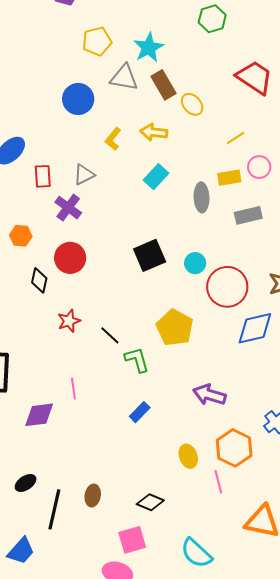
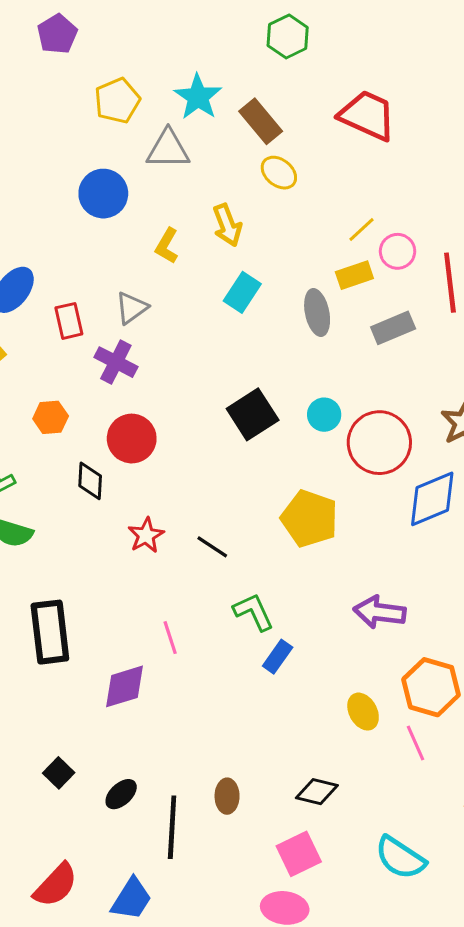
brown rectangle: (164, 85) -> (261, 121), moved
yellow arrow: (154, 132) -> (227, 225), turned -108
yellow line: (235, 138) -> (361, 229), moved
green L-shape: (137, 360) -> (254, 612), moved

